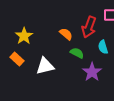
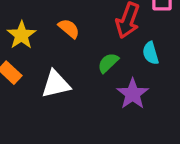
orange semicircle: (66, 34) -> (69, 29), moved
green semicircle: (77, 53) -> (108, 63), turned -72

